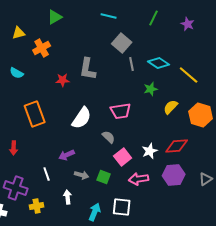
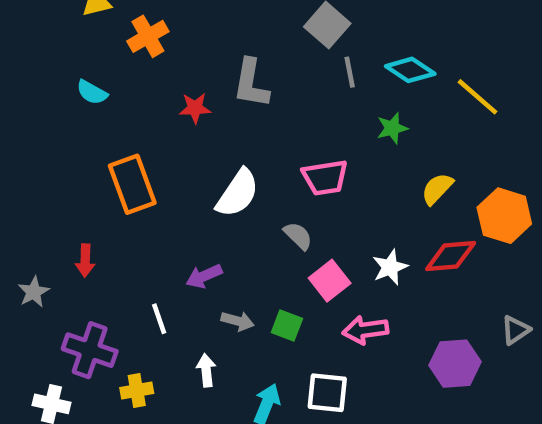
yellow semicircle: (171, 107) -> (437, 189), moved
orange hexagon: (201, 115) -> (504, 216), moved
purple hexagon: (174, 175) -> (455, 364), moved

